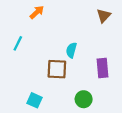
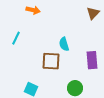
orange arrow: (37, 12) -> (33, 10), turned 56
cyan semicircle: (71, 50) -> (64, 44), turned -32

